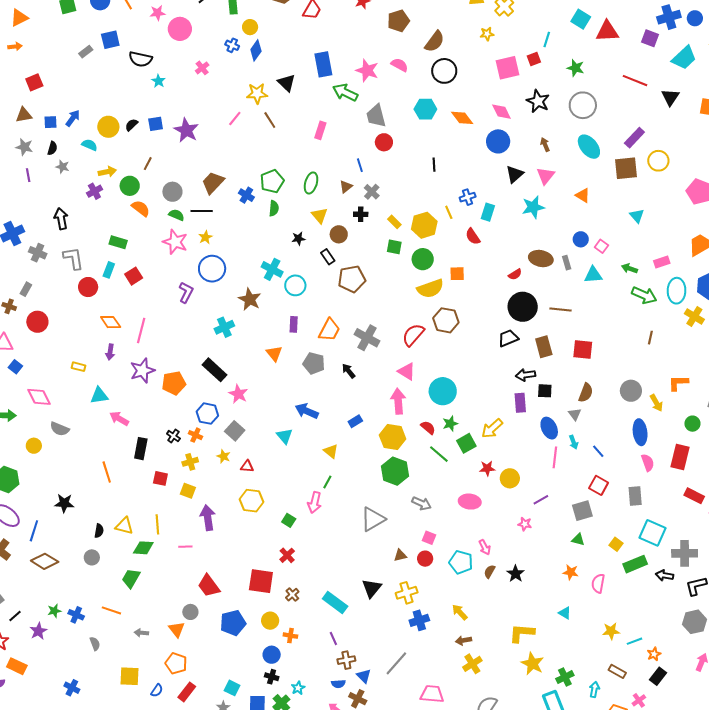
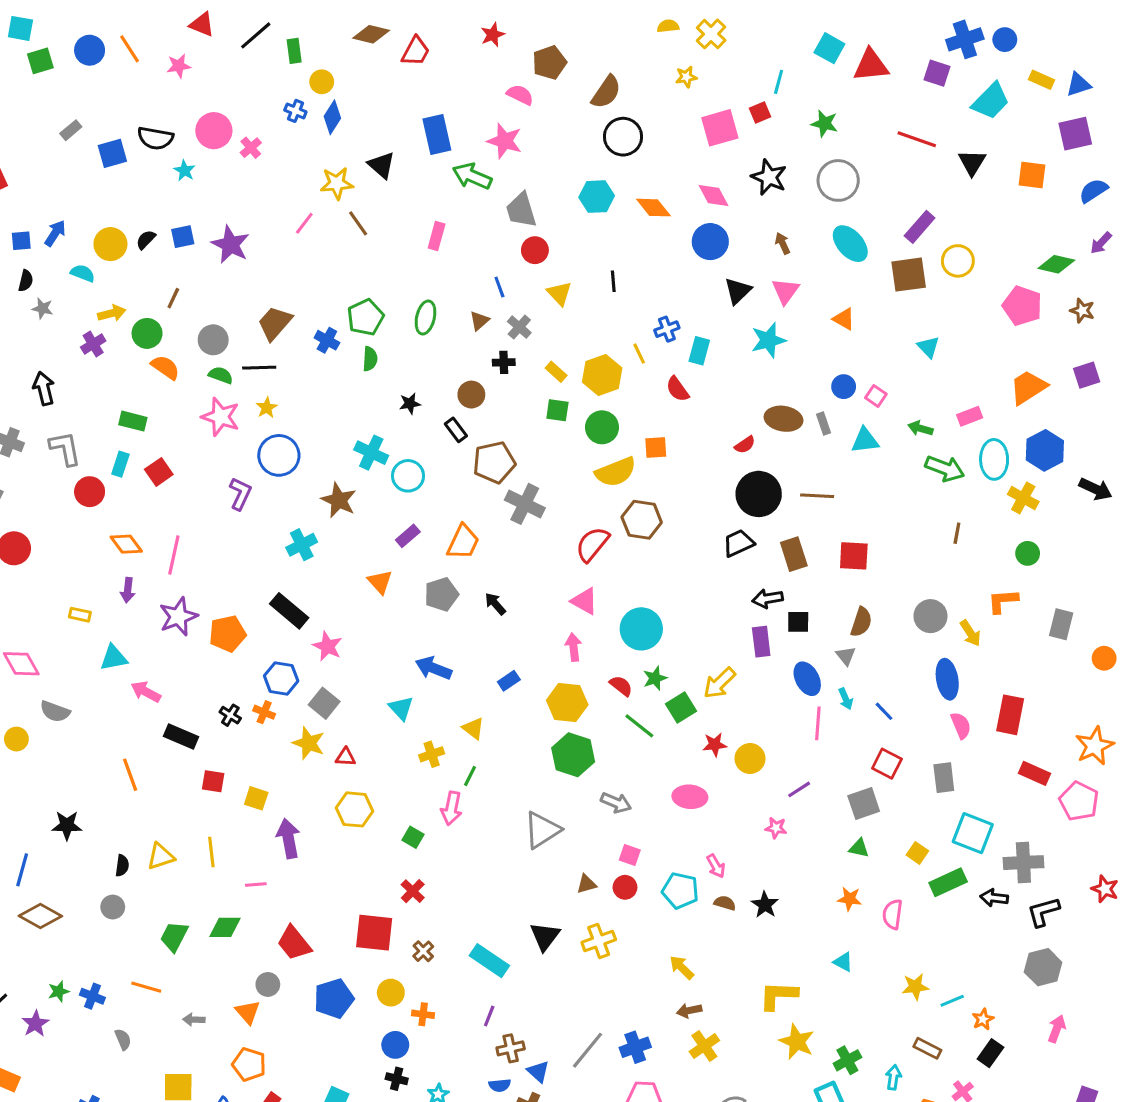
pink circle: (180, 29) -> (214, 131), moved
blue square: (110, 40) -> (112, 153), moved
pink semicircle: (399, 65) -> (520, 95), moved
yellow triangle: (320, 215) -> (559, 293), moved
purple rectangle: (294, 324) -> (408, 536), turned 49
gray cross: (367, 338) -> (525, 504), moved
gray pentagon: (314, 363) -> (441, 594), turned -30
pink arrow: (398, 401) -> (574, 647), size x0.7
green circle: (692, 424) -> (1028, 553), moved
black rectangle: (141, 449) -> (181, 737), turned -75
yellow star: (224, 456) -> (309, 743), size x1.5
yellow cross: (190, 462) -> (432, 754), moved
yellow triangle: (124, 526) -> (161, 856), turned -30
green diamond: (143, 548) -> (225, 927), moved
brown semicircle: (490, 572) -> (725, 903), turned 80
blue cross: (419, 620) -> (635, 1047), moved
purple line: (333, 638) -> (489, 1016), turned 48

